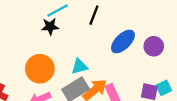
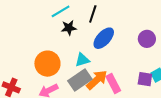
black star: (50, 27) -> (69, 28), moved
blue ellipse: (123, 41) -> (104, 38), moved

